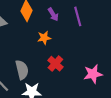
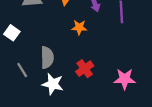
red cross: (55, 64) -> (85, 69), moved

